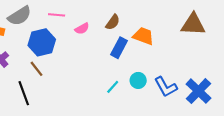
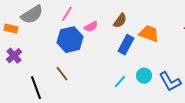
pink line: (57, 15) -> (67, 14), turned -63
blue hexagon: (42, 42) -> (70, 40), moved
brown line: (36, 69) -> (62, 74), moved

